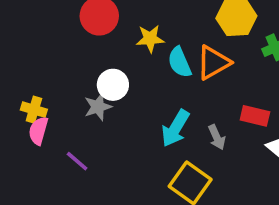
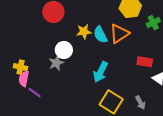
yellow star: (150, 39) -> (84, 32), moved
gray arrow: (217, 137) -> (140, 103), moved
purple line: (77, 161) -> (35, 93), moved

